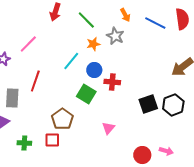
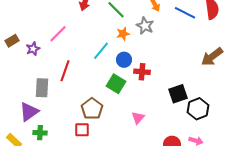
black hexagon: (173, 105) -> (198, 109), moved
green cross: (24, 143) -> (40, 133), moved

